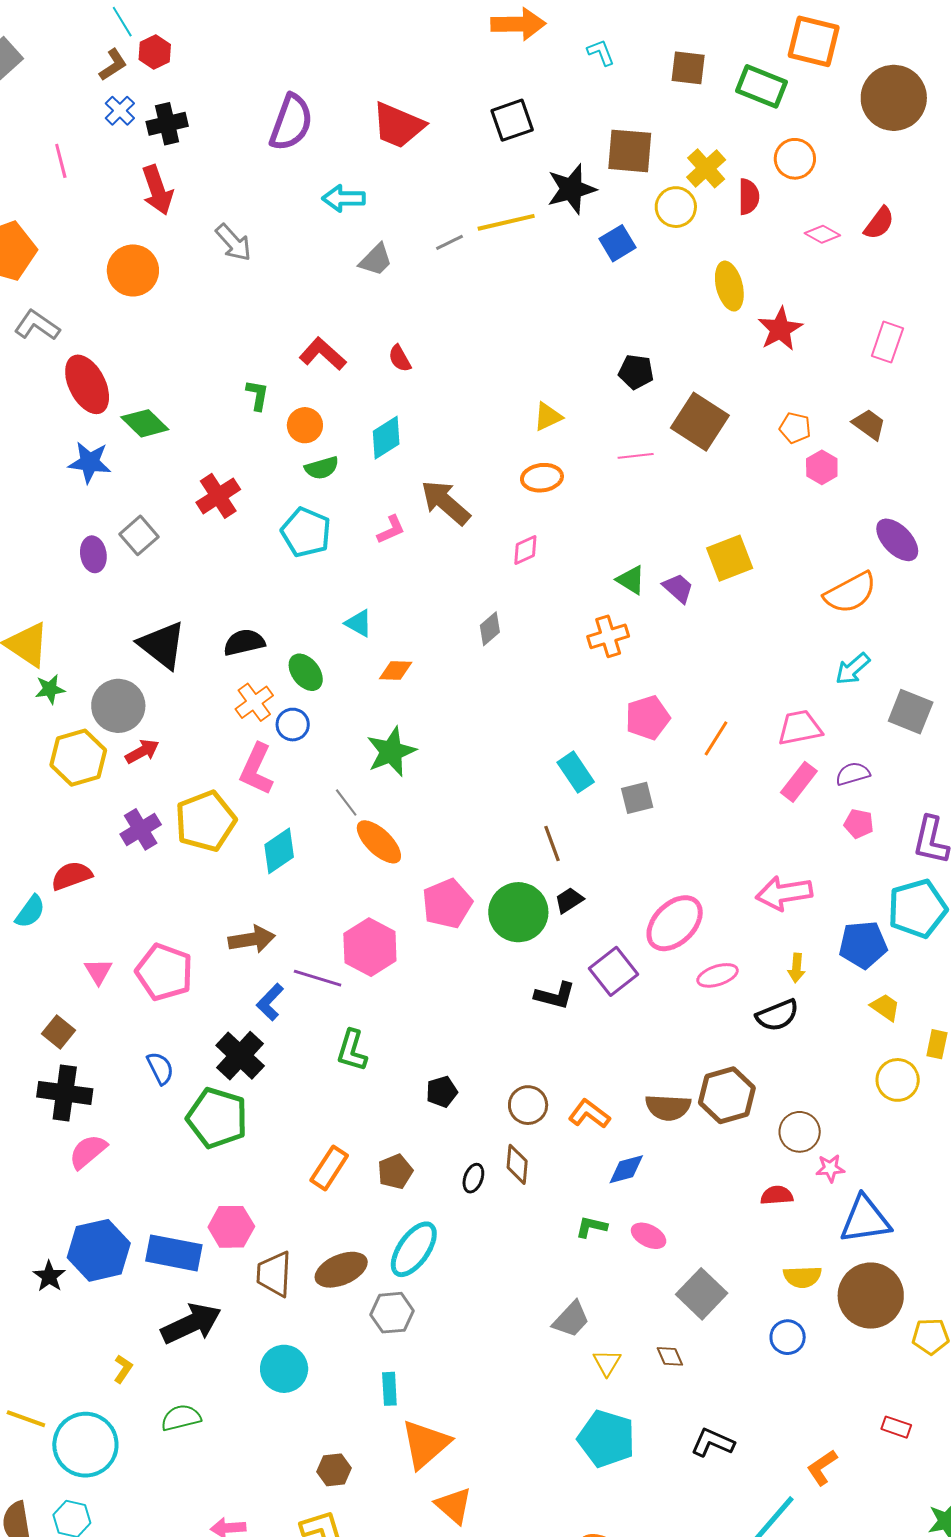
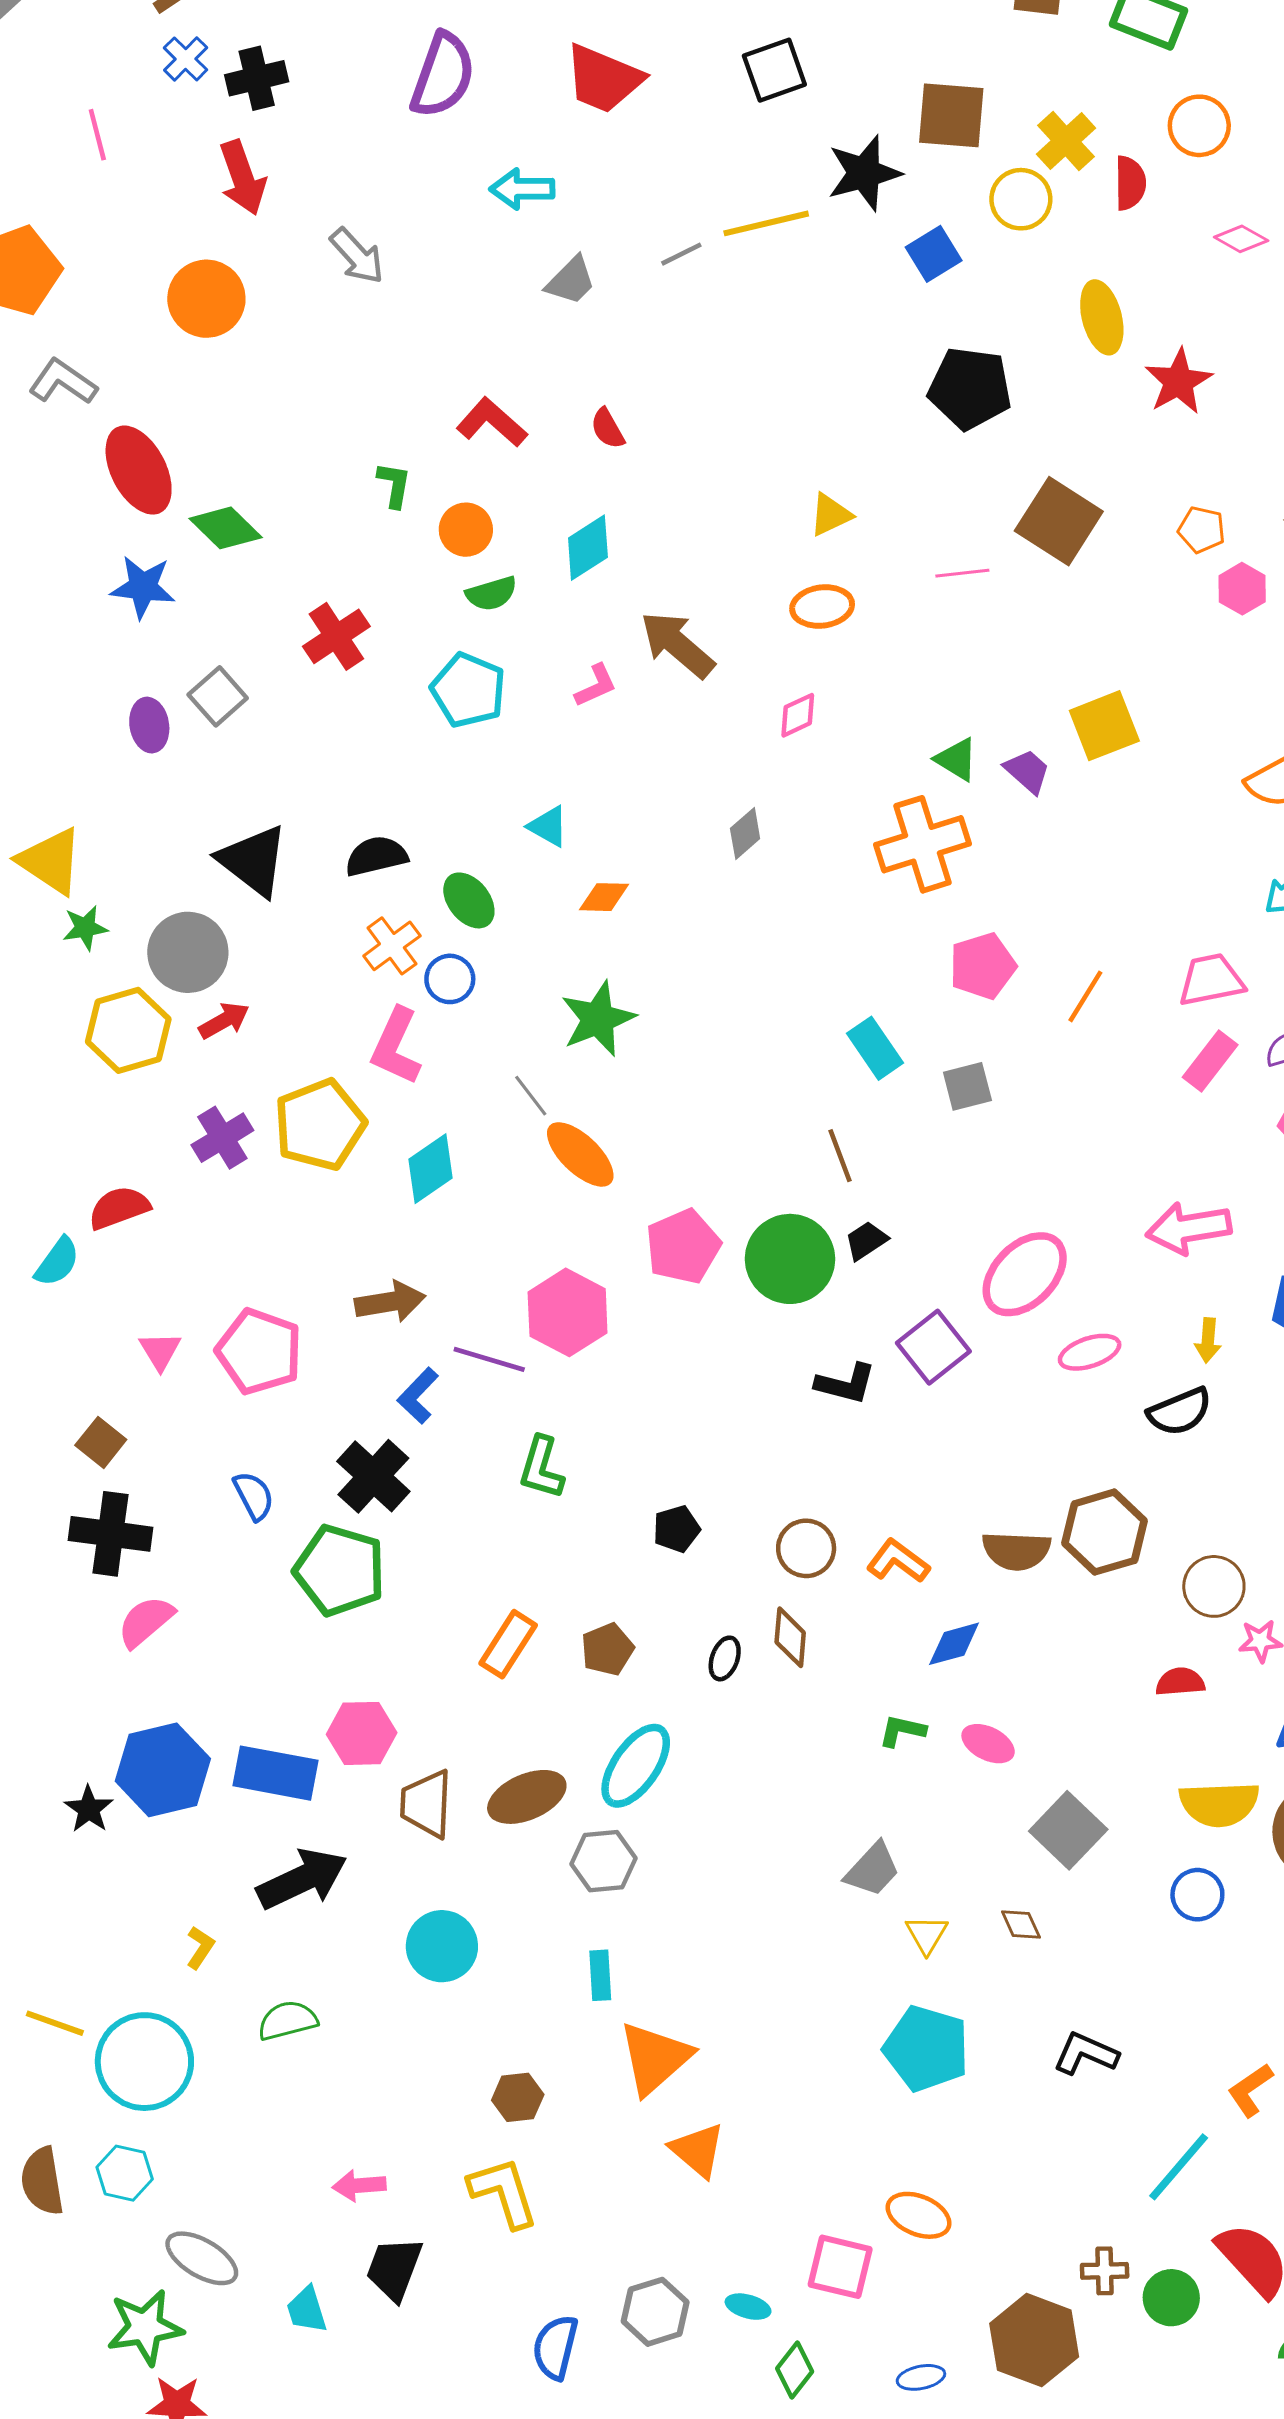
black pentagon: (636, 372) -> (970, 388), moved, size x1.6
orange cross: (608, 636) -> (923, 844), size x1.5
yellow semicircle: (802, 1277) -> (1219, 1804), size x1.4

